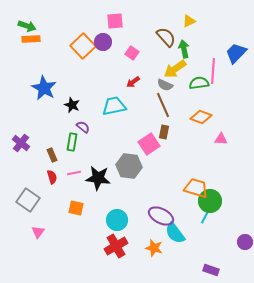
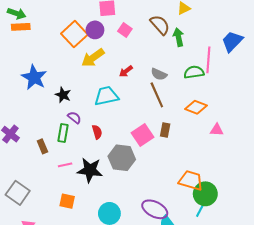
pink square: (132, 53) -> (125, 30), moved
yellow arrow: (175, 69) -> (93, 58), moved
brown rectangle: (164, 132) -> (165, 130), moved
red semicircle: (52, 177) -> (97, 132), moved

